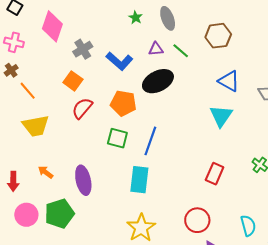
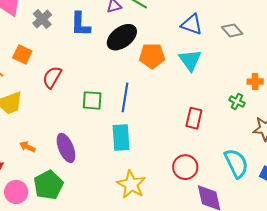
blue L-shape: (119, 61) -> (80, 24), turned 60
orange square: (73, 81) -> (22, 54), moved
orange pentagon: (123, 103) -> (152, 56), moved
cyan semicircle: (248, 226) -> (236, 163), size x1.4

